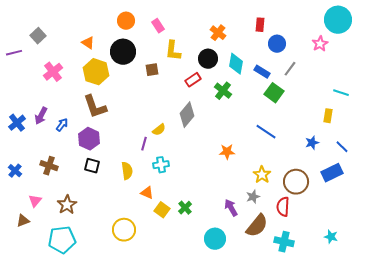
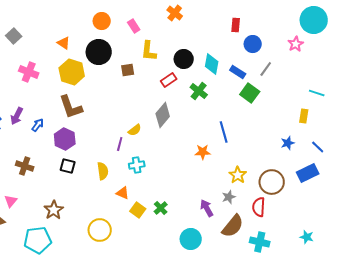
orange cross: (218, 33) -> (175, 13), moved
pink cross: (53, 72) -> (29, 72), turned -30
blue line: (266, 132) -> (224, 132), moved, turned 40
brown star: (67, 205) -> (54, 210), moved

